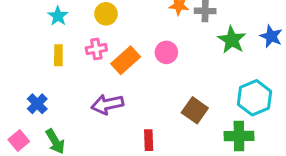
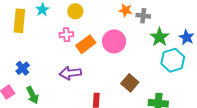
pink circle: (166, 52) -> (114, 41), size x1.5
yellow rectangle: (58, 55) -> (19, 21), moved, size x1.6
cyan hexagon: (254, 98) -> (173, 60), moved

